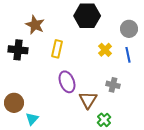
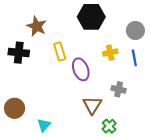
yellow rectangle: (57, 49) -> (60, 52), turned -30
yellow cross: (105, 50) -> (110, 53), turned 32
purple ellipse: (67, 82) -> (81, 69), moved
cyan triangle: (32, 119) -> (44, 125), moved

